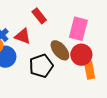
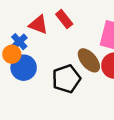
red triangle: (23, 36) -> (38, 25), moved

